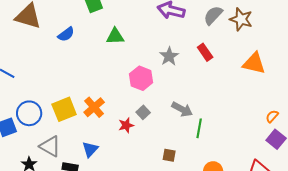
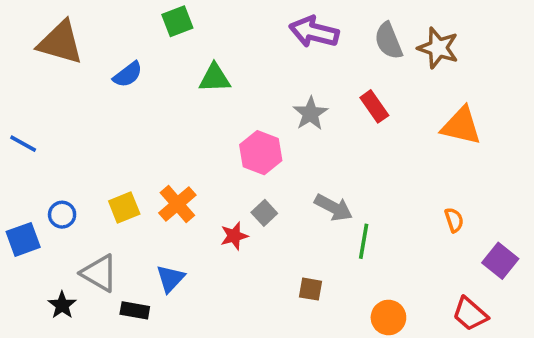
gray semicircle: (213, 15) -> (388, 41), turned -65
yellow square: (64, 109) -> (124, 208), size x0.7
blue circle: (29, 113) -> (62, 215), size x0.6
orange semicircle: (272, 116) -> (454, 220), moved, turned 120

